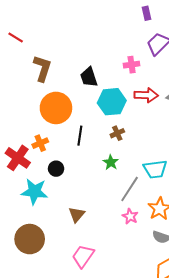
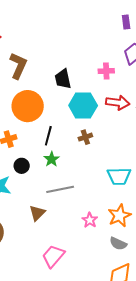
green star: (111, 162) -> (52, 159), moved
gray line: (130, 189) -> (60, 189), moved, turned 40
pink trapezoid: (83, 256) -> (53, 256), moved

